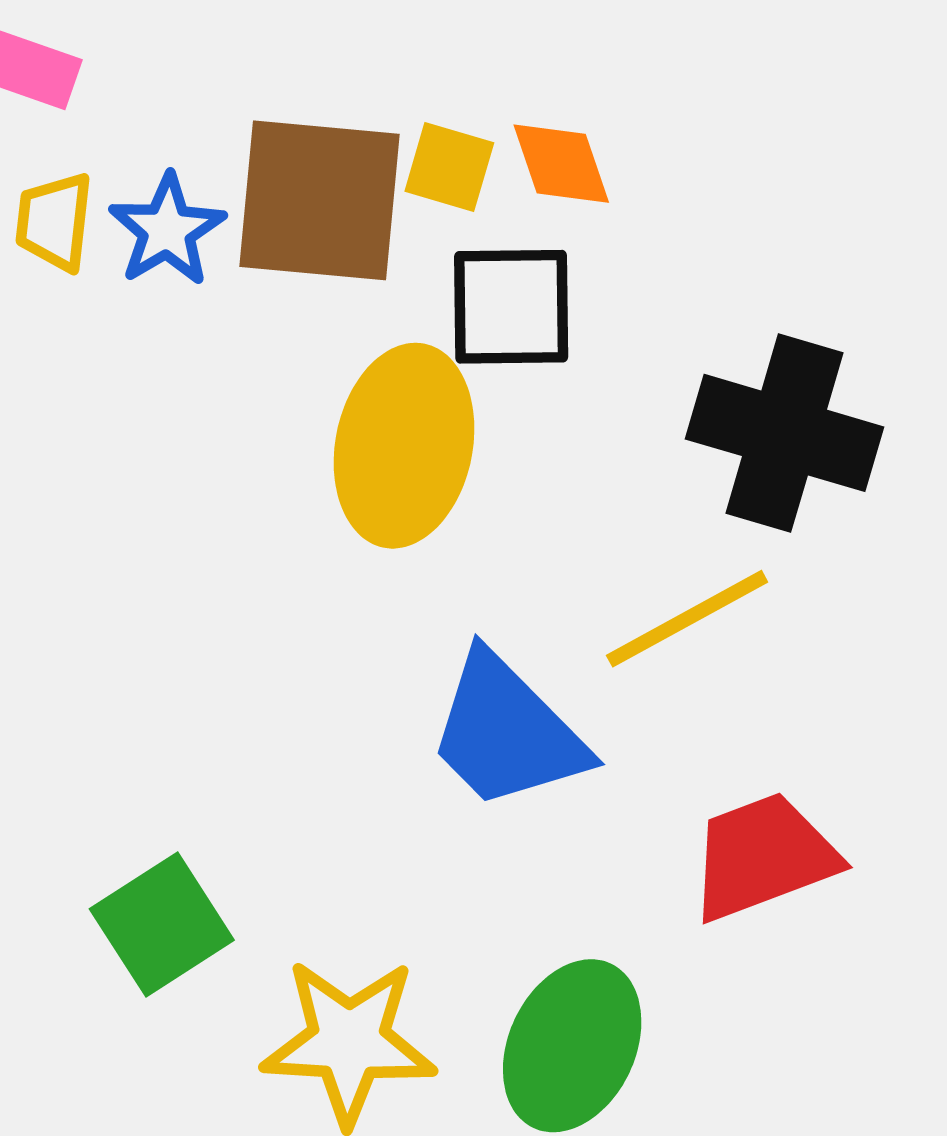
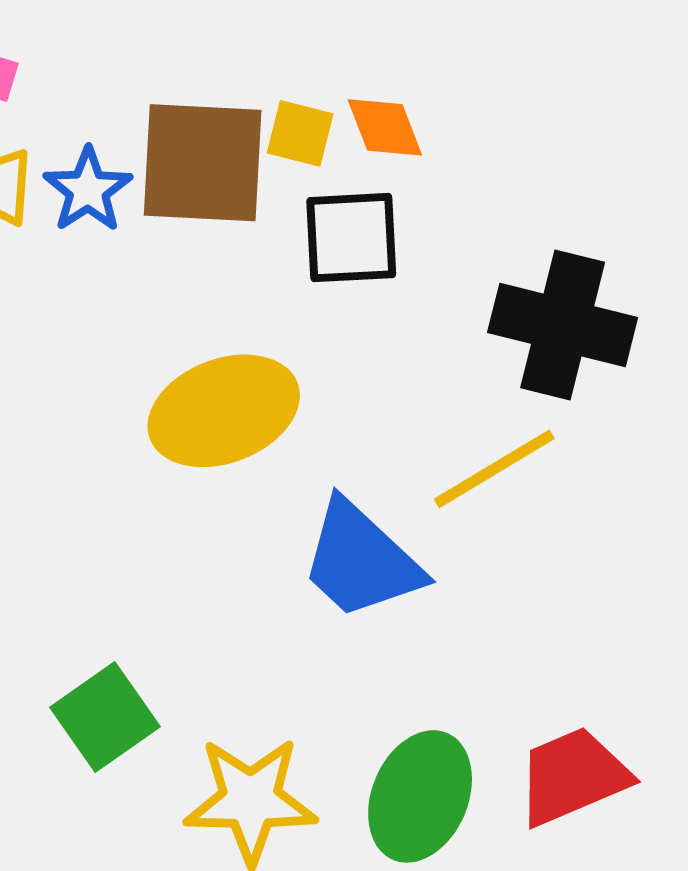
yellow ellipse: (404, 446) -> (224, 411), moved, turned 60
red trapezoid: (763, 857) -> (573, 776), moved

